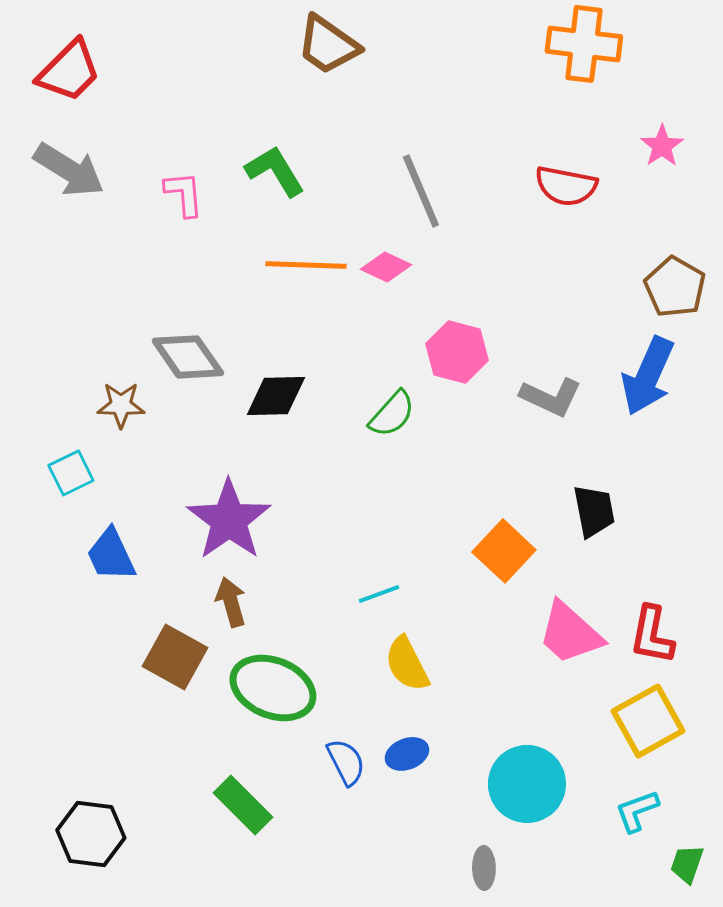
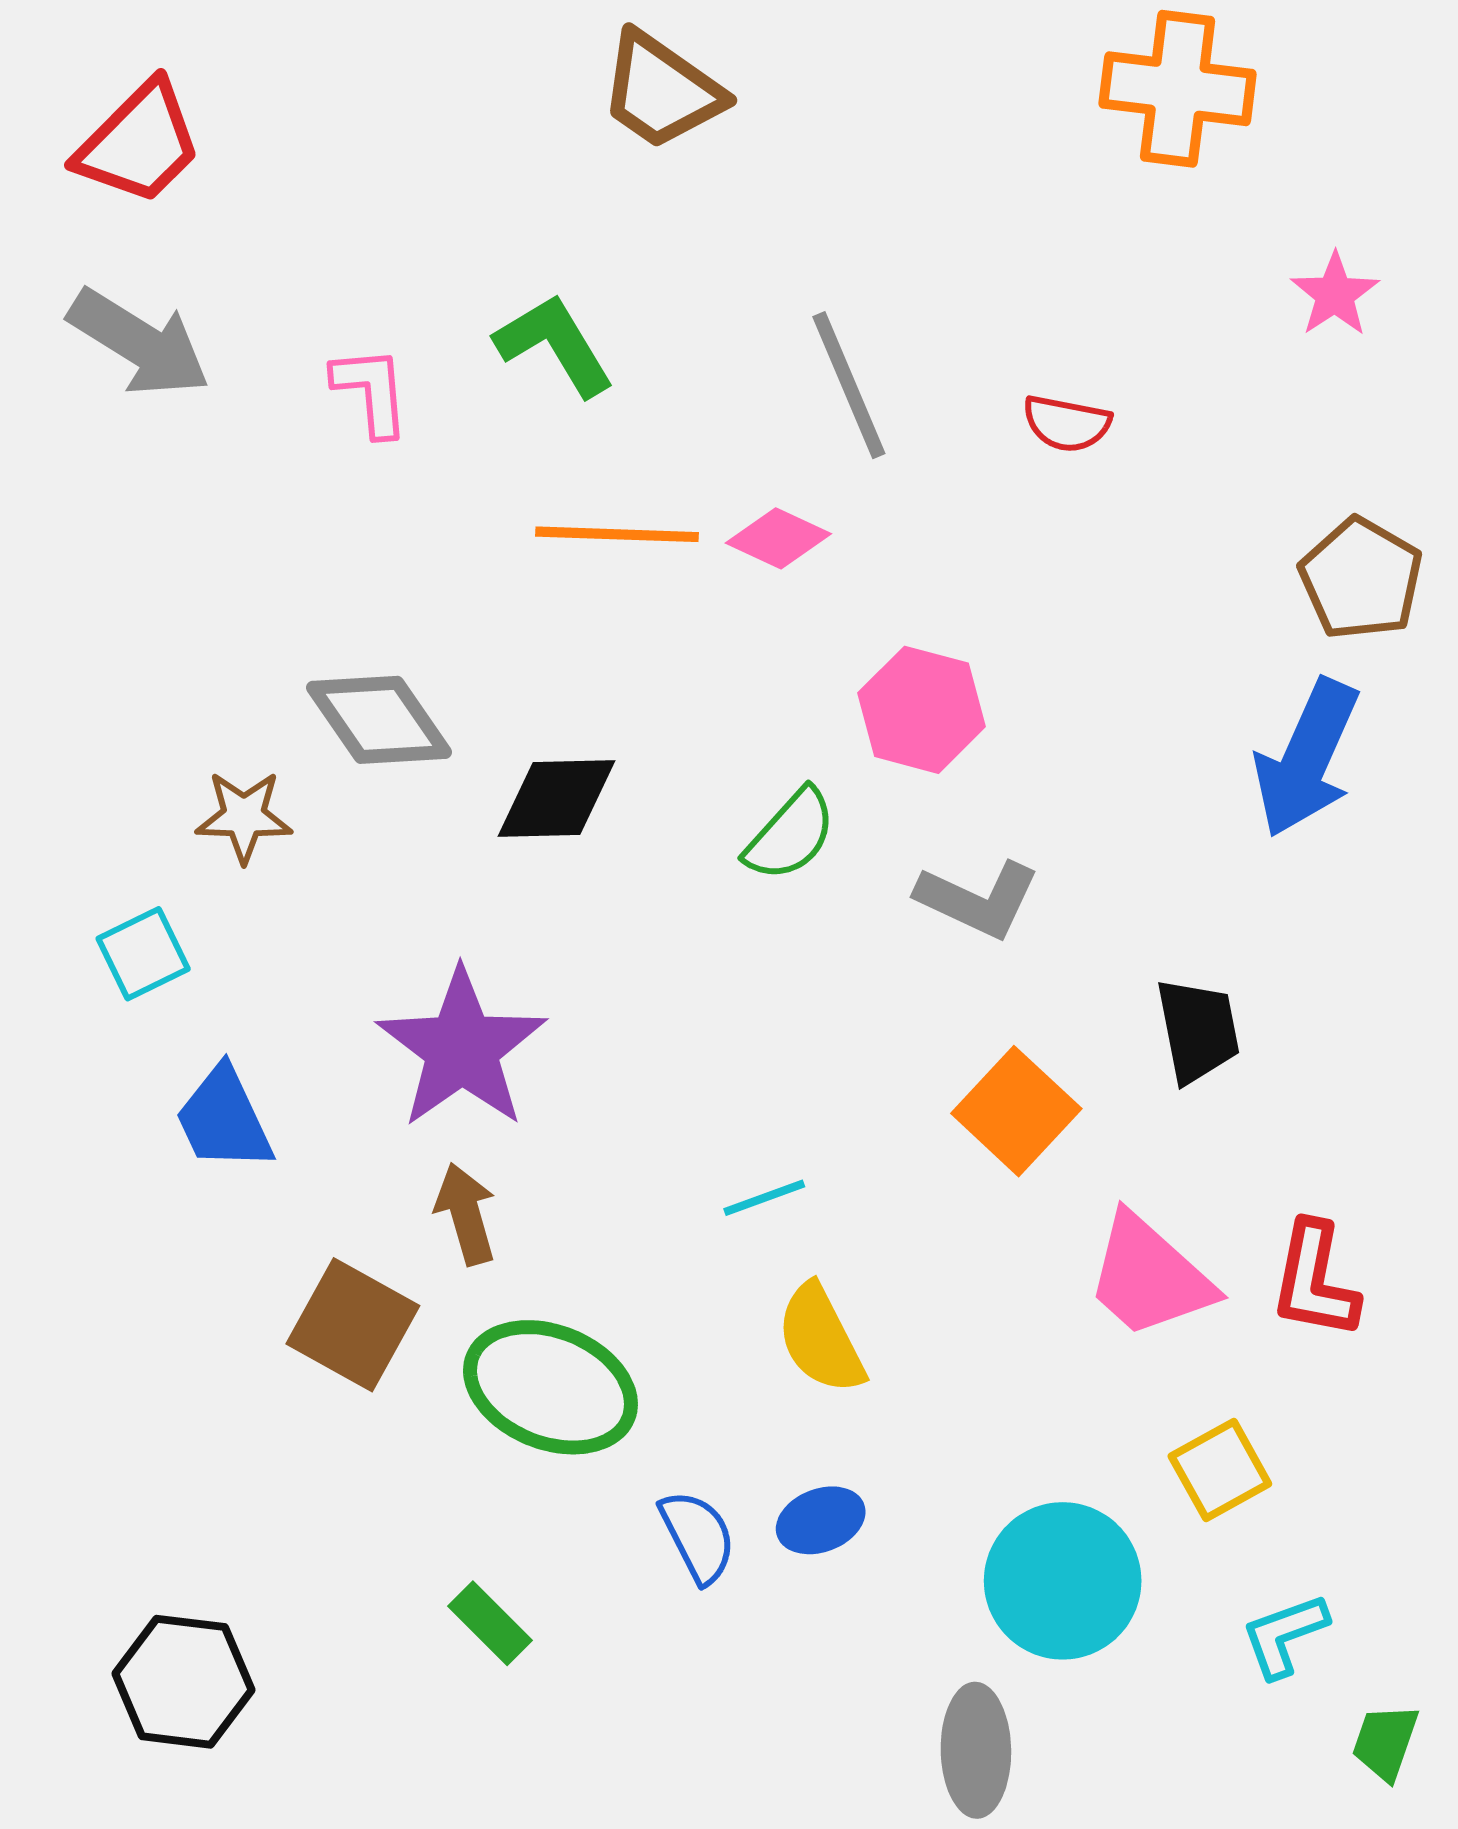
red semicircle: (566, 186) -> (1067, 423), moved, size x0.7
gray L-shape: (551, 397) -> (978, 899), moved
yellow square: (648, 721) -> (1220, 1470), moved, size x0.7
green rectangle: (243, 805) -> (490, 1623), size x0.7
gray ellipse: (484, 868) -> (976, 1750), size x1.5

